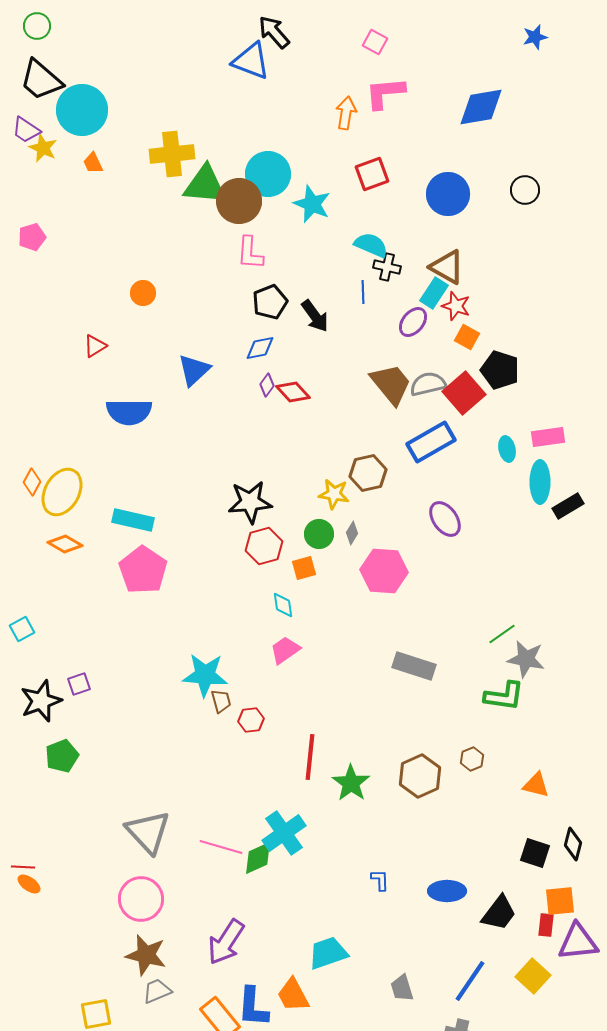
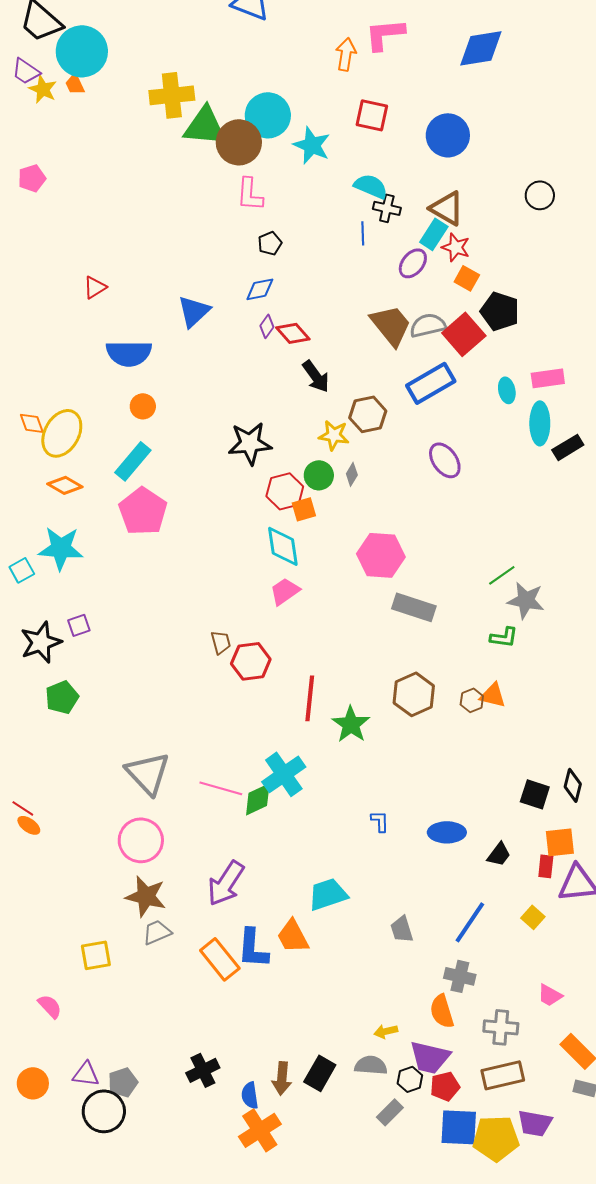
orange trapezoid: (93, 163) -> (75, 84), moved
red square: (372, 174) -> (372, 115), turned 32
black circle: (525, 190) -> (540, 195), moved
orange circle: (143, 293) -> (143, 406), moved
black pentagon: (270, 302) -> (270, 243), size x0.7
black arrow: (315, 316) -> (316, 376), moved
orange diamond: (32, 482) -> (32, 423), turned -48
cyan rectangle: (133, 520) -> (133, 461), turned -63
red hexagon: (264, 546) -> (285, 491), moved
pink hexagon: (384, 571) -> (381, 555), moved
cyan diamond: (283, 605) -> (283, 546), size x1.6
cyan star: (205, 675) -> (61, 548), moved
green L-shape: (504, 696) -> (504, 637), size x0.7
red hexagon: (251, 720) -> (251, 661), size x1.5
brown hexagon: (420, 776) -> (414, 694), moved
orange triangle: (536, 785) -> (493, 695), moved
red line: (23, 867) -> (23, 808), turned 30
black trapezoid: (499, 913) -> (499, 854), size x0.7
yellow square: (533, 976) -> (533, 917), size x0.7

